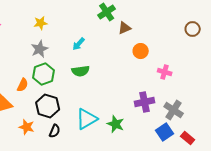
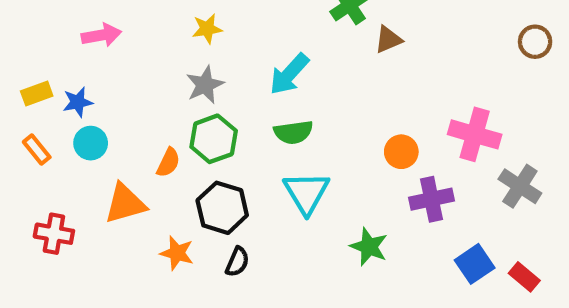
cyan arrow: (79, 44) -> (289, 74), size x1.5
orange circle: (141, 51) -> (401, 152), moved
pink cross: (165, 72) -> (475, 134), size x1.6
gray cross: (174, 110) -> (520, 186), moved
cyan triangle: (87, 119) -> (306, 193), moved, turned -30

